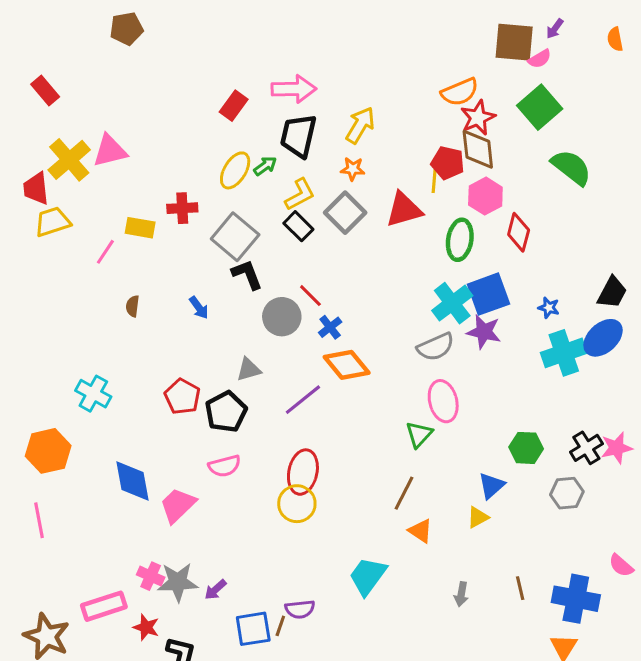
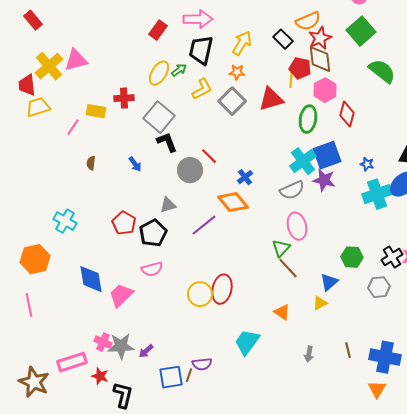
black rectangle: (298, 226) -> (283, 39), moved
blue cross: (330, 327) -> (245, 177), moved
red ellipse: (303, 472) -> (222, 289), moved
brown line: (404, 493) -> (288, 268), moved, turned -70

